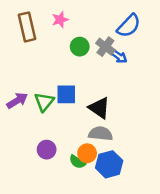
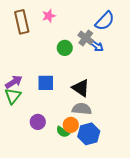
green circle: (80, 47) -> (65, 48), moved
blue square: (66, 94) -> (46, 83), moved
green triangle: (44, 102) -> (13, 96), moved

